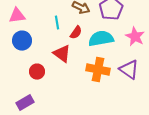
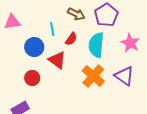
cyan semicircle: (101, 39) -> (96, 45), turned -75
blue circle: (22, 41) -> (34, 47), moved
orange cross: (98, 70) -> (93, 76), turned 30

